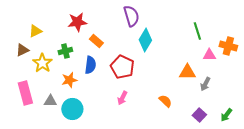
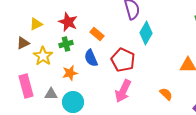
red star: (77, 22) -> (68, 22), moved, turned 30
blue semicircle: (90, 65) -> (91, 58), turned 150
pink arrow: (122, 98) -> (123, 91), size x1.6

